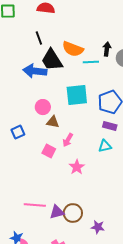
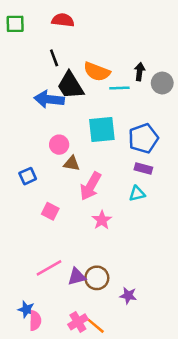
pink arrow: (68, 140) -> (91, 186), size x1.6
pink square: (49, 151) -> (50, 211), moved
pink line: (35, 205) -> (49, 268), turned -35

